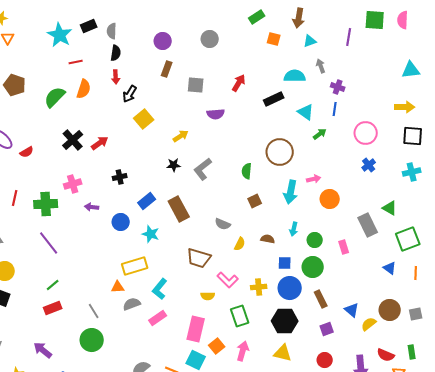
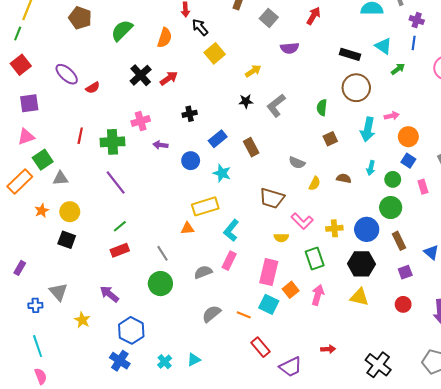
gray square: (196, 85) -> (269, 18), turned 36
orange semicircle: (84, 89) -> (165, 38), moved
black arrow: (130, 94) -> (200, 27), turned 108
black rectangle: (274, 99) -> (350, 54), moved, turned 42
brown rectangle: (179, 209) -> (251, 147), size x0.7
blue square: (285, 263) -> (408, 161), moved, turned 32
gray semicircle: (132, 304) -> (203, 272), moved
pink rectangle: (158, 318) -> (229, 261), turned -30

